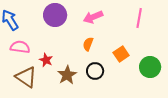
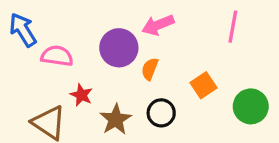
purple circle: (55, 15) -> (119, 48), moved
pink semicircle: (20, 47) -> (57, 56), moved

